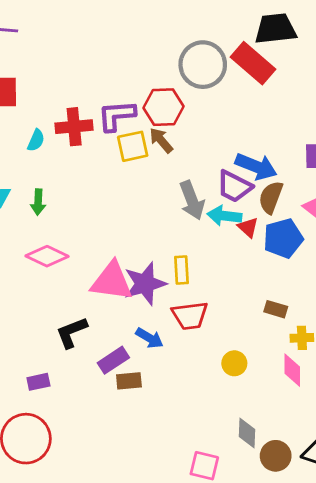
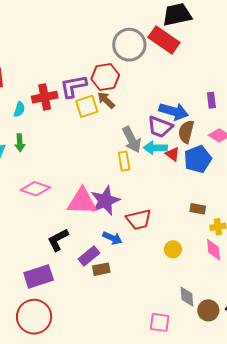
green arrow: (38, 202) -> (20, 143), moved
yellow rectangle: (182, 270) -> (124, 161), moved
purple rectangle: (38, 382) -> (39, 276), size x1.8

